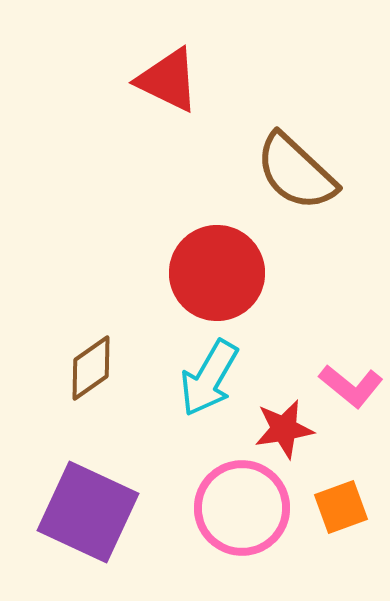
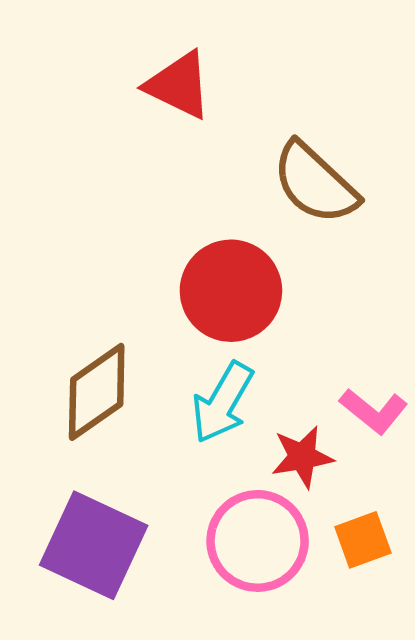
brown diamond: (91, 368) -> (97, 392), size x1.4

